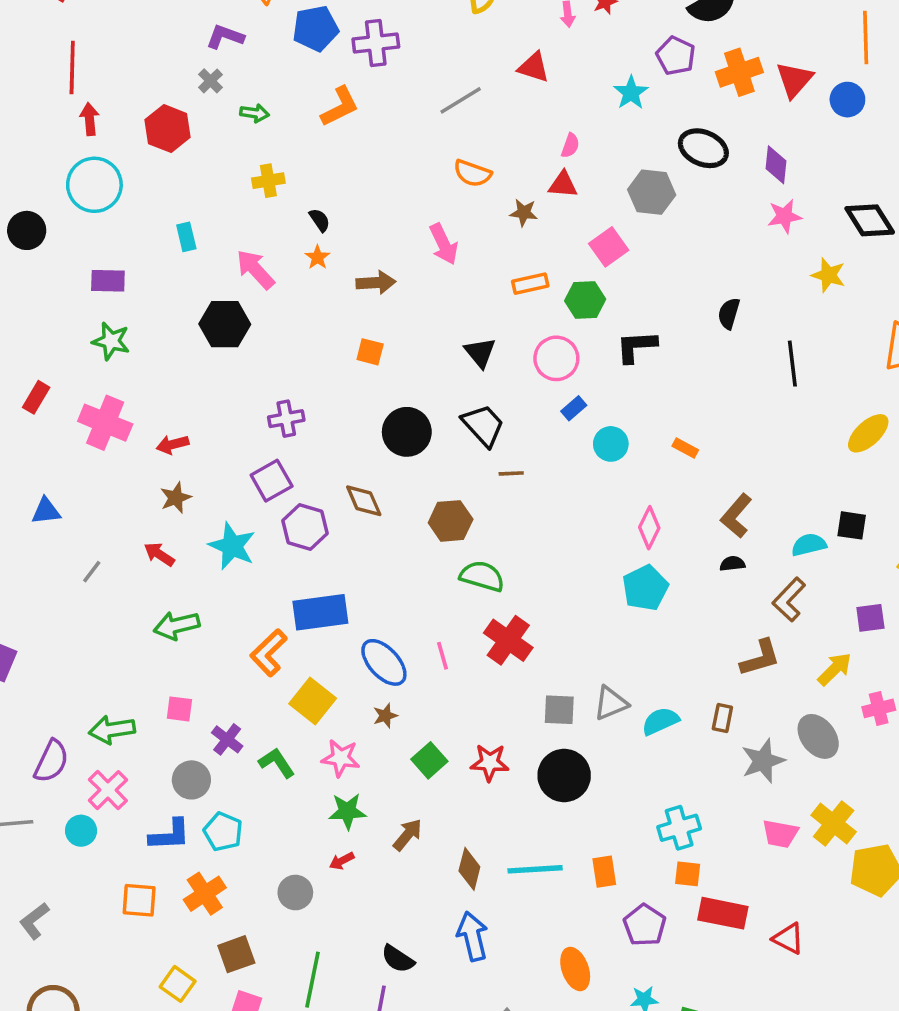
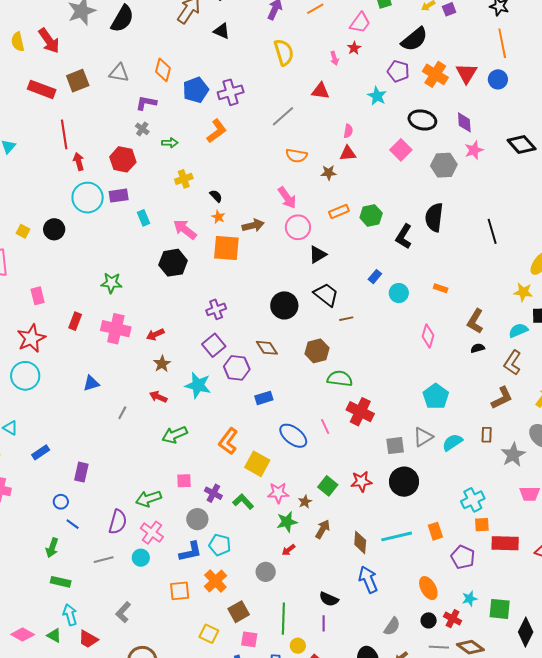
orange cross: (739, 72) -> (435, 74), turned -30
gray hexagon: (652, 192) -> (444, 165), moved
pink square: (609, 247) -> (401, 150), moved
yellow star: (828, 275) -> (523, 292), moved
purple rectangle: (108, 281) -> (119, 196), moved
black semicircle: (729, 313) -> (434, 217), moved, size x1.6
black L-shape: (636, 347) -> (404, 236), turned -45
orange square: (370, 352) -> (226, 248), moved, size x1.8
black triangle: (480, 353) -> (318, 254), turned 48
pink circle: (556, 358) -> (298, 227), moved
cyan pentagon: (645, 588) -> (436, 396), moved
blue rectangle: (320, 612) -> (264, 398), moved, size x0.6
brown star: (385, 716) -> (305, 502), moved

